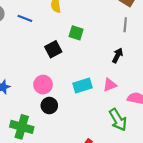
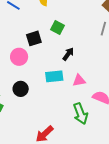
black arrow: (118, 55) -> (68, 54), moved
pink circle: (43, 85) -> (19, 57), moved

